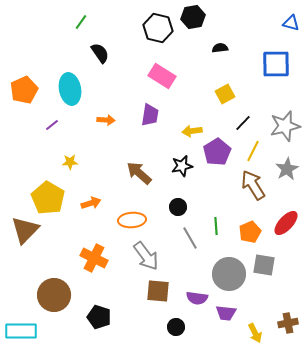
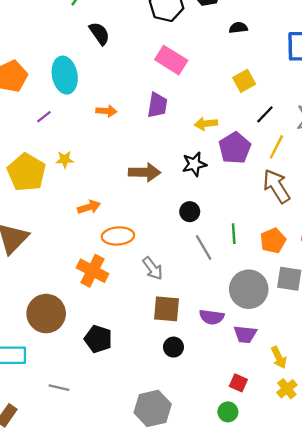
brown arrow: (139, 173) -> (145, 172), turned 140
yellow pentagon: (48, 198) -> (26, 172), moved
orange ellipse: (132, 220) -> (118, 236), moved
gray arrow: (146, 256) -> (153, 268), size x0.7
black circle: (176, 327) -> (173, 347), moved

